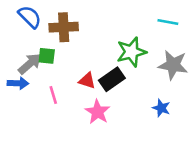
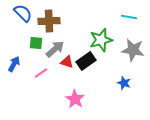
gray arrow: (30, 64) -> (55, 49), moved
blue arrow: (18, 83) -> (14, 64), turned -63
pink line: (53, 95) -> (41, 73), turned 72
pink star: (98, 112) -> (75, 99), moved

